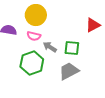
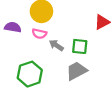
green hexagon: (32, 63) -> (30, 74), moved

